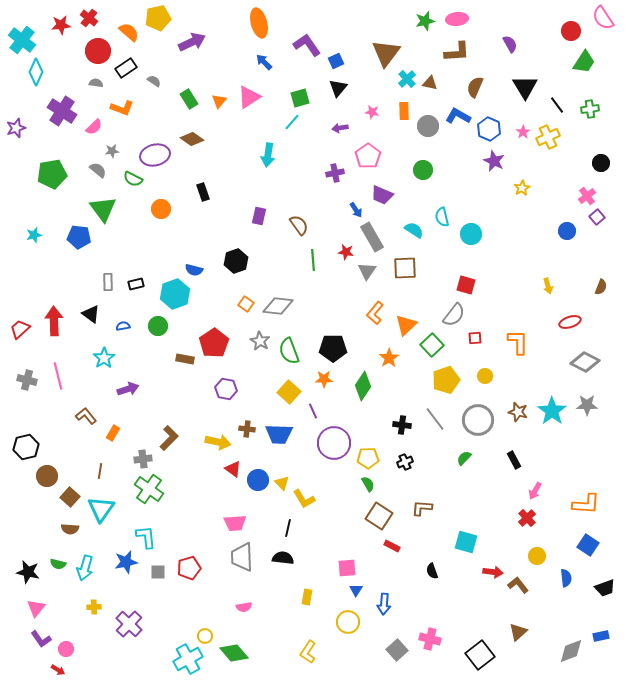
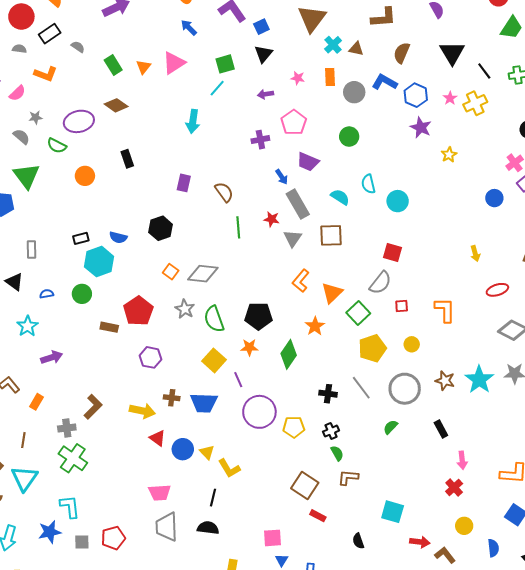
black rectangle: (136, 284) -> (81, 238), moved
green semicircle: (368, 484) -> (337, 453), moved
pink arrow: (535, 491) -> (462, 460), turned -36

